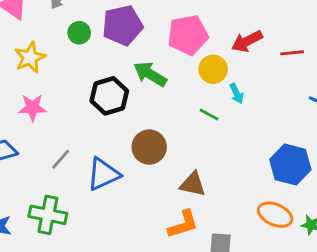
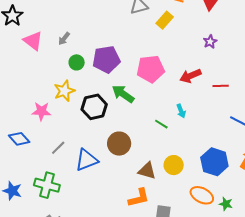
yellow star: (30, 58) -> (64, 91), moved
yellow circle: (213, 69) -> (174, 165), moved

